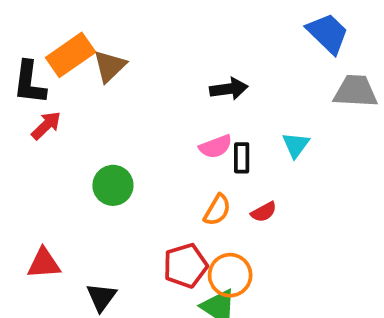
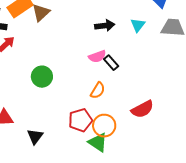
cyan triangle: (296, 145) -> (138, 25), moved
black rectangle: (242, 158) -> (111, 63), turned -42
red semicircle: (264, 212) -> (142, 109), moved, size x1.6

